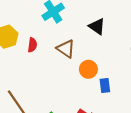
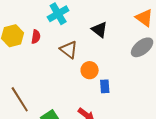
red semicircle: (32, 45) -> (36, 37), moved

